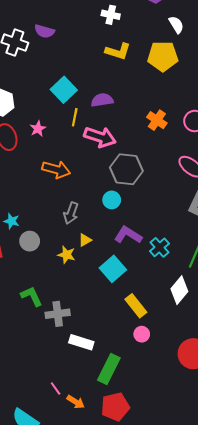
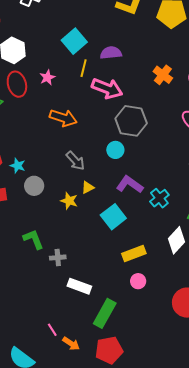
gray arrow: (71, 213) -> (75, 161), turned -65
yellow rectangle: (136, 306) -> (134, 253), turned -75
gray cross: (58, 314) -> (58, 258), size x0.7

